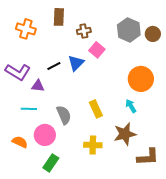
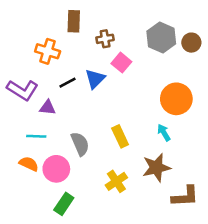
orange cross: (26, 29) -> (48, 51), moved
orange semicircle: (20, 142) -> (29, 164), moved
yellow cross: (93, 145) -> (116, 181), turned -36

